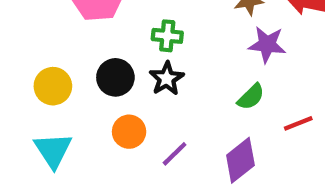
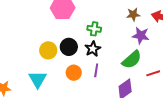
yellow circle: (53, 86) -> (48, 50), moved
green semicircle: (251, 97) -> (132, 60), size x1.5
purple line: (175, 154) -> (96, 70), moved, turned -40

